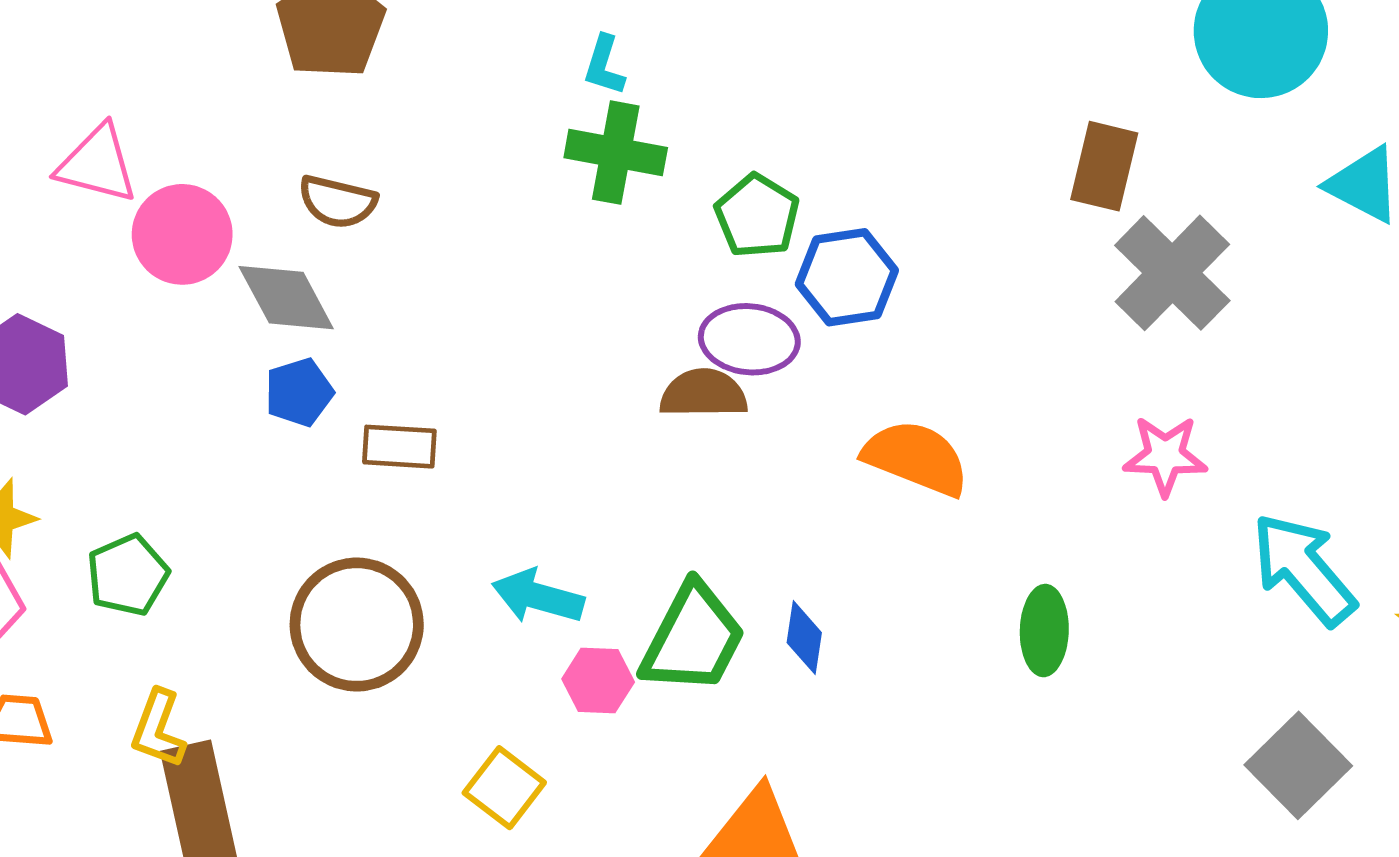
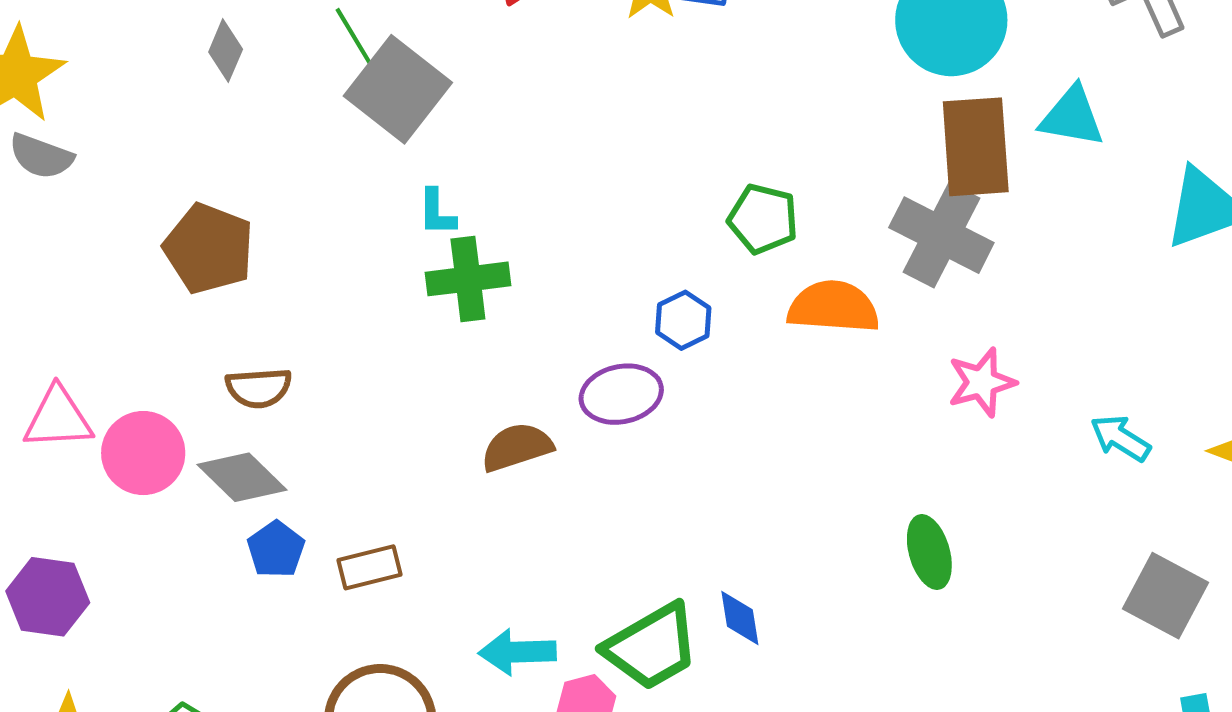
brown rectangle: (1104, 166) -> (976, 147), moved, size x1.4
green pentagon: (757, 216) -> (763, 219), moved
blue hexagon: (847, 277) -> (683, 320), size x0.7
brown semicircle: (703, 394) -> (517, 447), moved
orange semicircle: (916, 458) -> (833, 307), moved
cyan arrow: (1304, 569) -> (1120, 438), size x0.6
green trapezoid: (693, 639) -> (652, 647), turned 50

